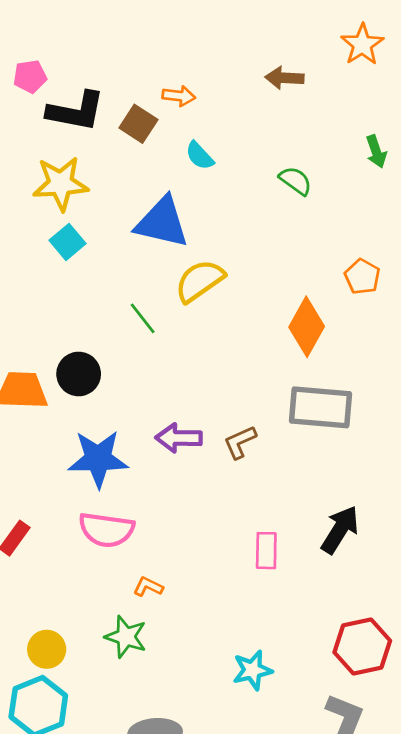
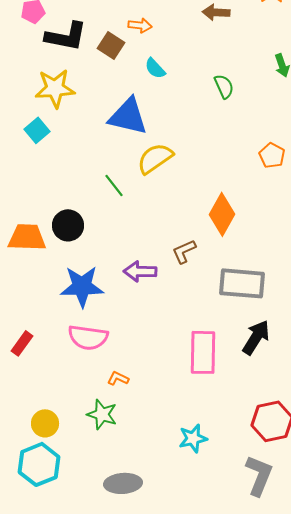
green semicircle: (296, 181) -> (224, 86), turned 30
cyan square: (68, 242) -> (37, 130), moved
orange diamond: (307, 327) -> (222, 214), moved
gray rectangle: (321, 407) -> (242, 283), moved
brown L-shape: (240, 442) -> (184, 251), moved
pink rectangle: (266, 551) -> (203, 352), size x1.6

